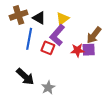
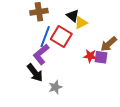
black triangle: (39, 18) -> (73, 16), moved
purple L-shape: (57, 35) -> (41, 54), moved
red square: (48, 48) -> (61, 36), moved, size x1.5

